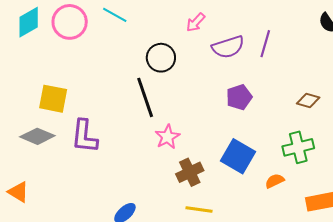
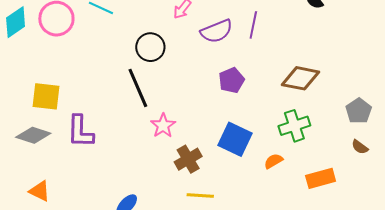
brown diamond: (308, 101) -> (301, 78), size x1.6
orange triangle: (18, 192) -> (40, 191), moved

